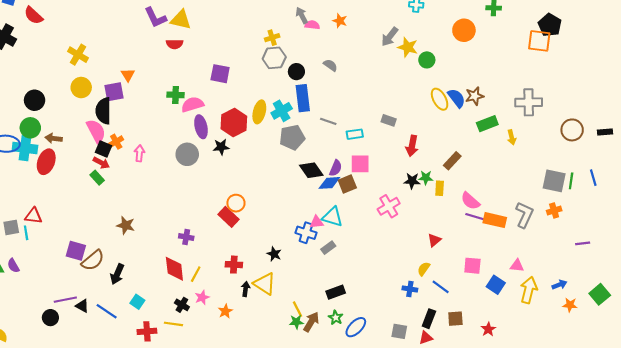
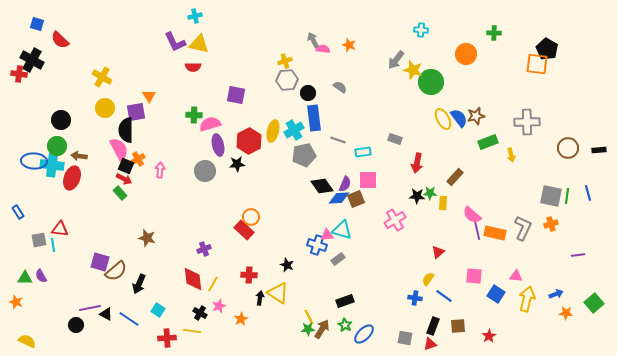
green circle: (427, 60) -> (431, 82), size x1.6
purple line: (476, 217) -> (477, 230), turned 60
purple cross: (186, 237) -> (204, 249), turned -32

